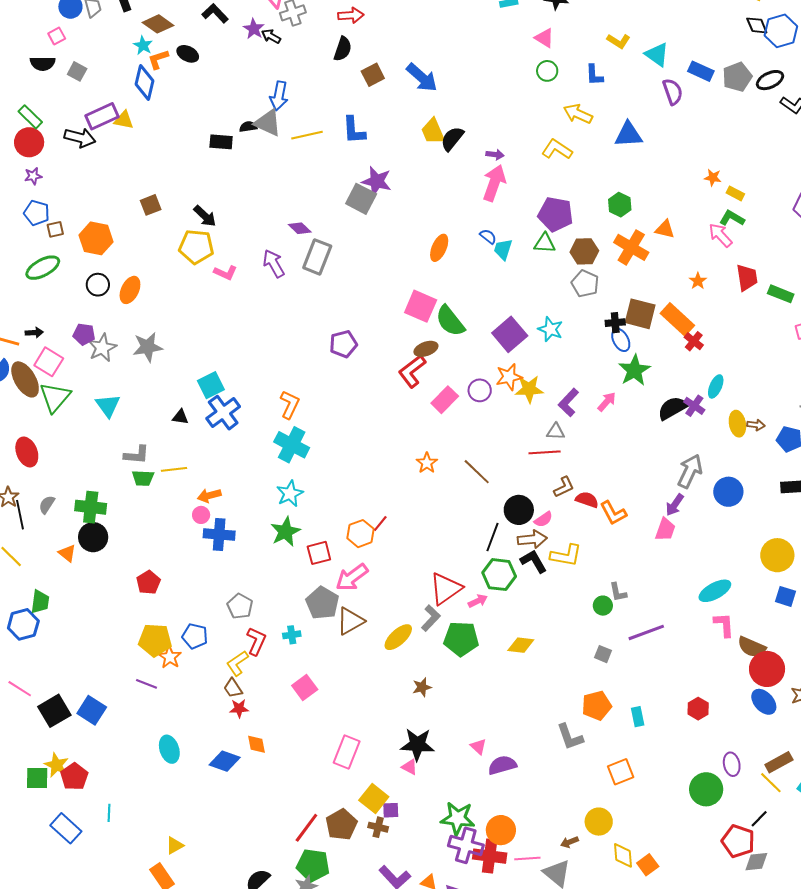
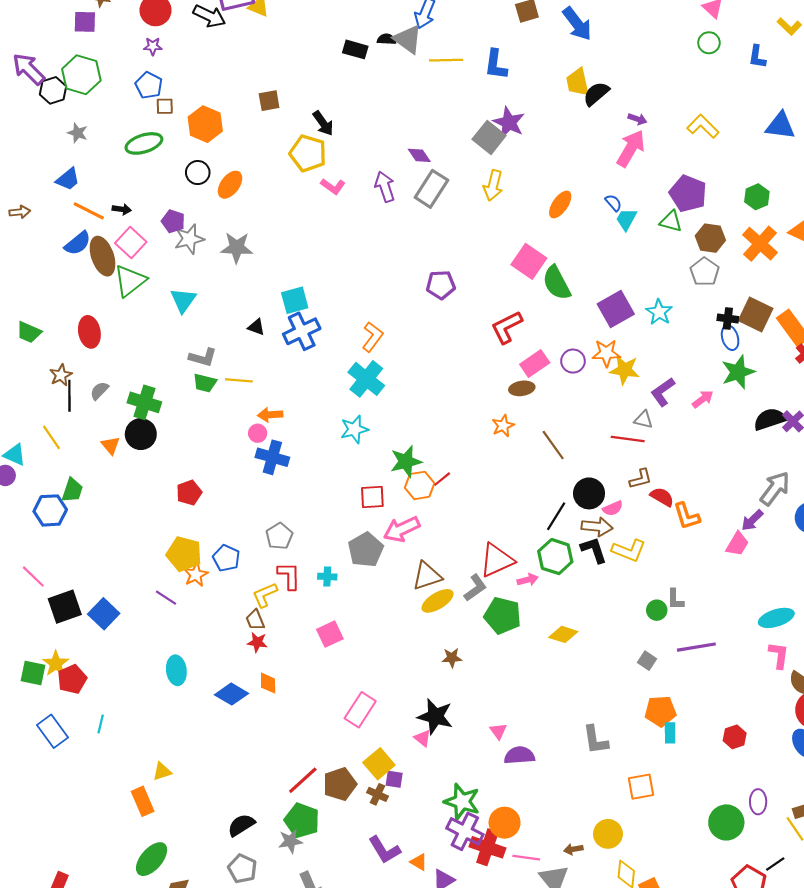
yellow arrow: (578, 114) -> (493, 185), moved, turned -112
brown ellipse: (426, 349) -> (522, 388), moved
green star: (285, 532) -> (406, 461), moved
brown triangle: (350, 621) -> (427, 576), moved
red L-shape: (256, 641) -> (289, 576), turned -36
orange pentagon: (597, 706) -> (660, 711), moved

